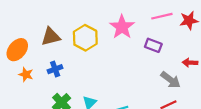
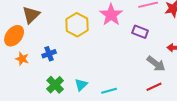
brown triangle: (51, 37) -> (31, 15), moved, turned -30

